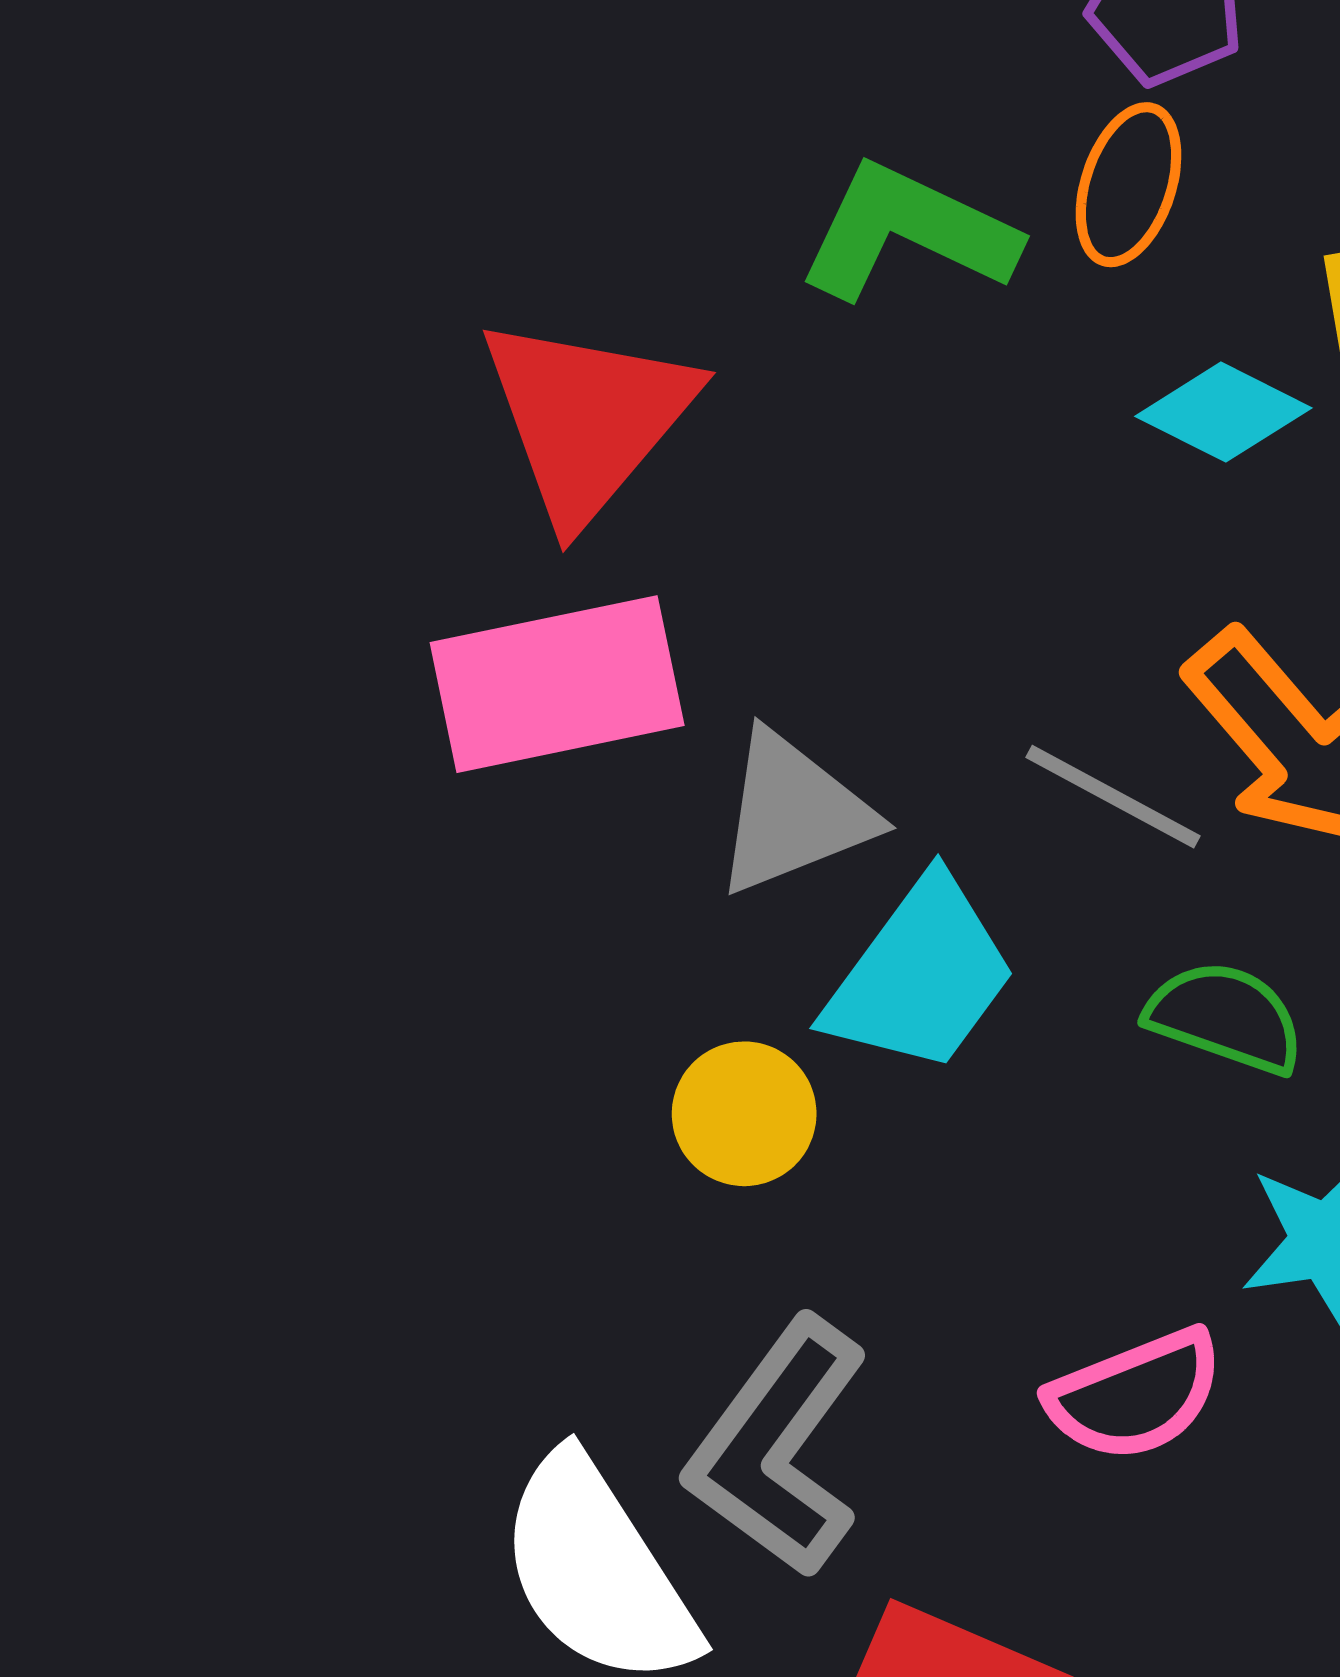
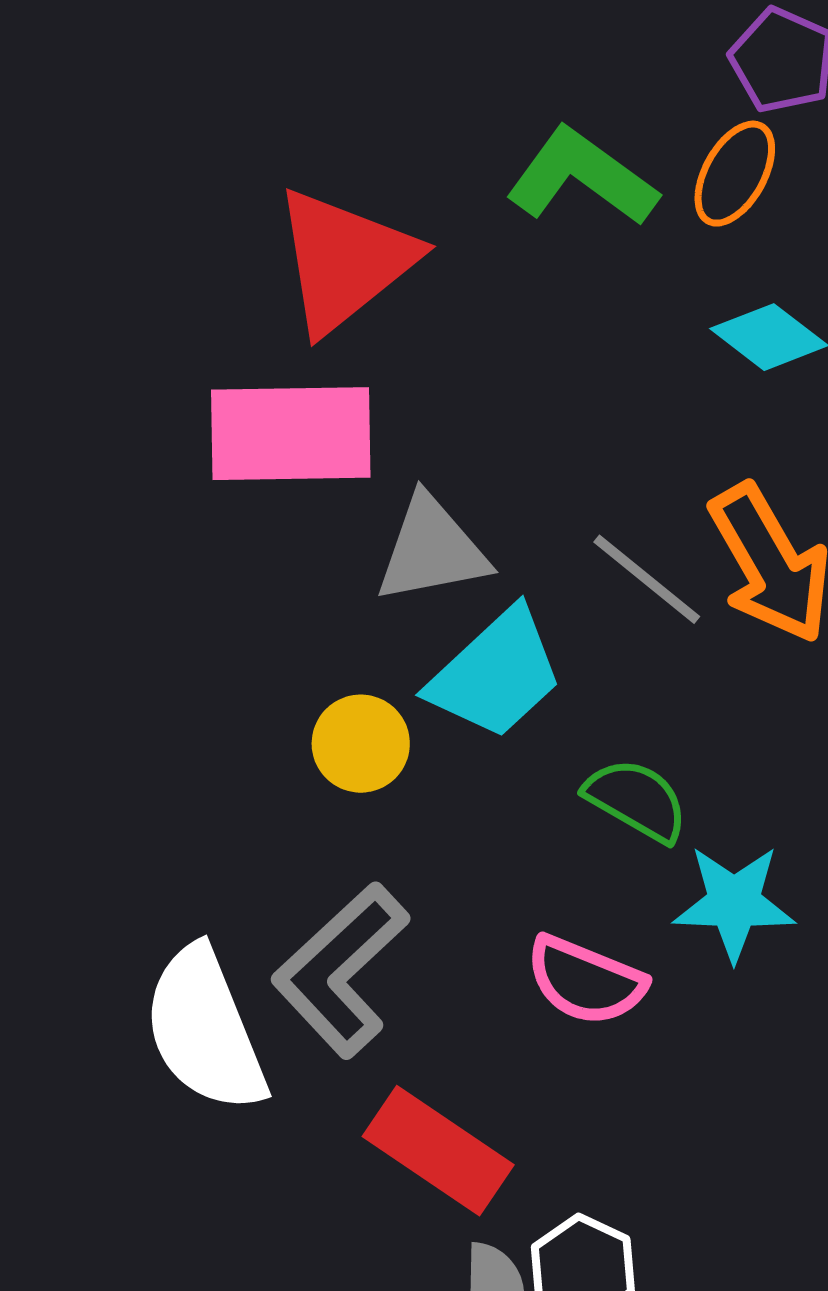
green semicircle: (1225, 1017) -> (637, 800), moved
pink semicircle: (1135, 1395) -> (586, 981), turned 33

